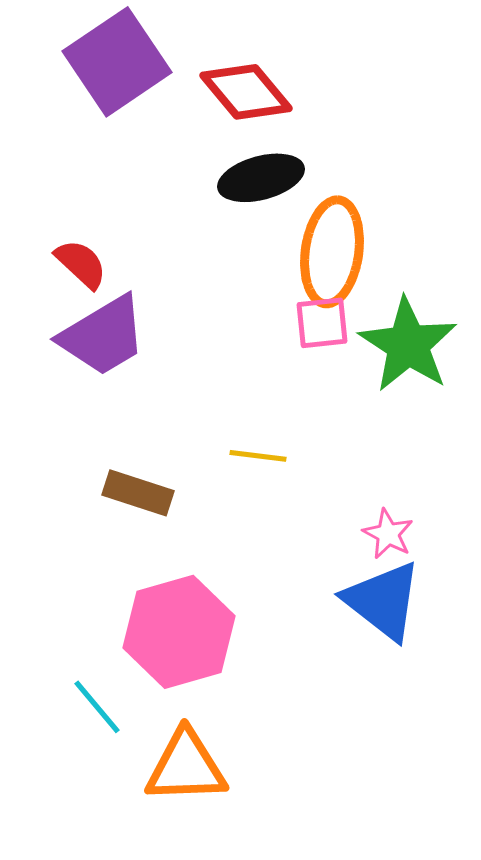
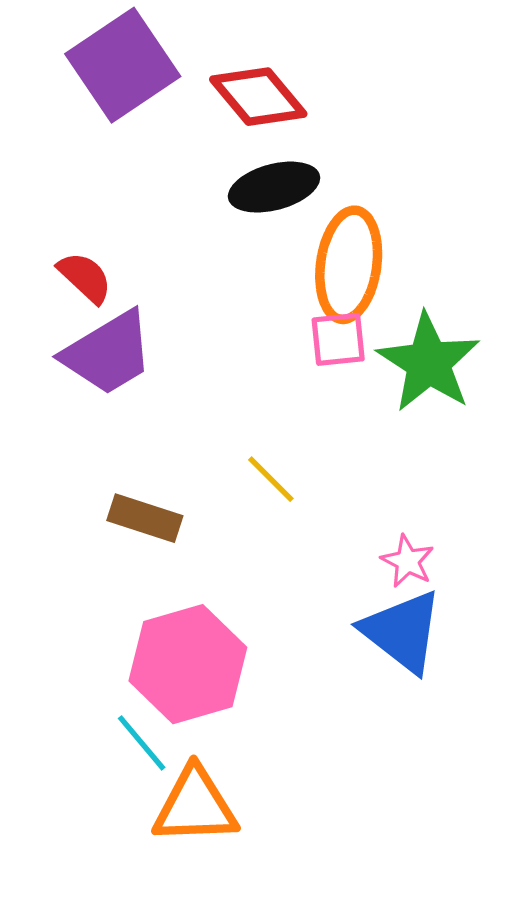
yellow line: (258, 456) -> (271, 479), turned 38
cyan line: (97, 707) -> (142, 743), moved

